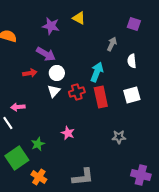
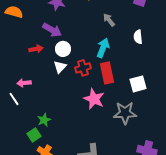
gray arrow: (112, 44) -> (109, 20), moved, turned -64
white square: (132, 95) -> (138, 84), moved
pink star: (68, 133) -> (94, 99), moved, size x1.5
gray star: (119, 137) -> (125, 113), size x1.6
green square: (17, 158) -> (34, 135), moved, size x0.6

